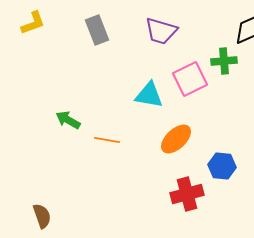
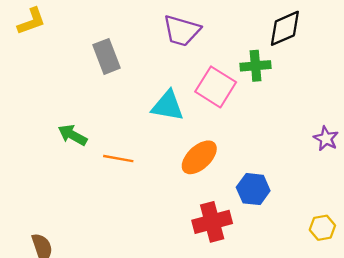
gray rectangle: (97, 30) -> (107, 56), moved
pink square: (190, 79) -> (216, 87), turned -32

